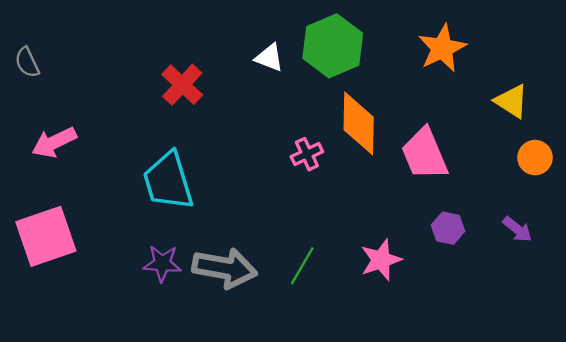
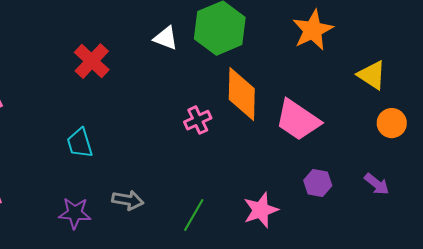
pink trapezoid: (424, 154) -> (298, 120), turned -33
cyan trapezoid: (168, 181) -> (80, 143), size x0.6
gray arrow: (225, 268) -> (128, 200), moved, size x0.6

